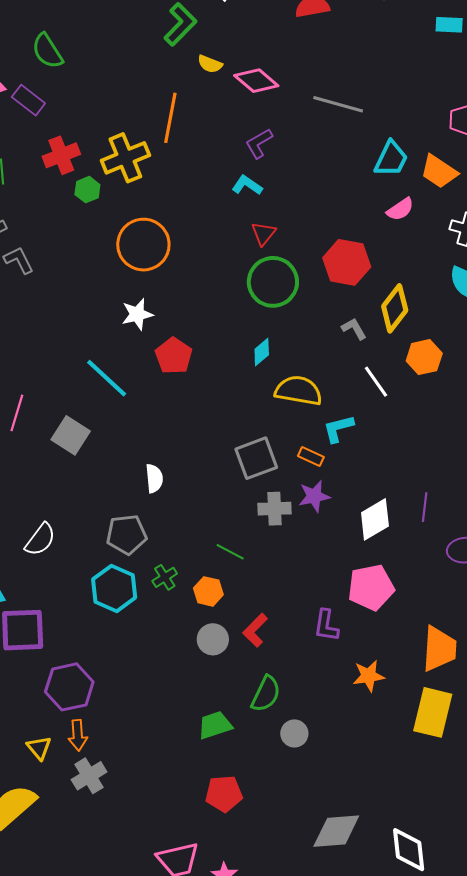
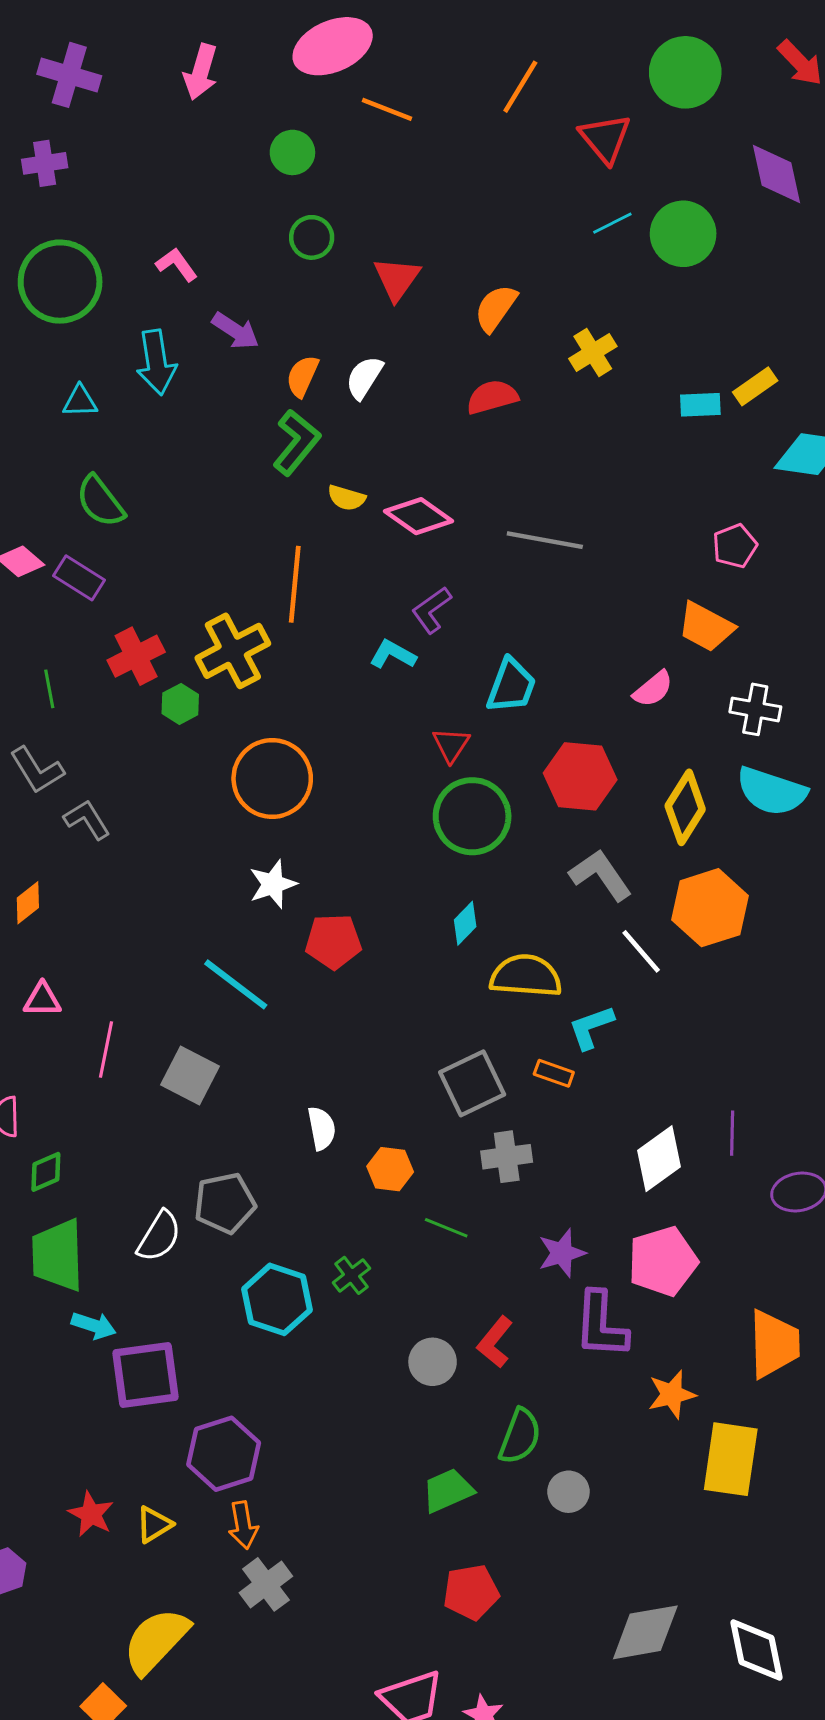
cyan trapezoid: (391, 159) -> (511, 686), moved
cyan L-shape: (247, 185) -> (393, 654), moved
yellow diamond: (395, 308) -> (685, 807), moved
gray L-shape: (354, 329) -> (601, 875), size x1.6
red pentagon: (174, 356) -> (333, 941), turned -30
orange hexagon: (424, 357) -> (710, 908), size x1.4
purple star: (314, 496) -> (562, 1253), moved
gray pentagon: (126, 535) -> (225, 1203), moved
orange hexagon: (208, 591) -> (390, 1169), moved
purple L-shape: (326, 625) -> (601, 1325), size x1.4
yellow rectangle: (433, 712) -> (731, 1459), moved
yellow triangle: (39, 748) -> (154, 1525), moved, turned 44

